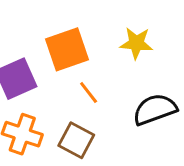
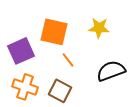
orange square: (67, 49) -> (54, 32), turned 32

